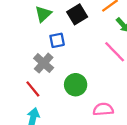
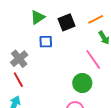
gray cross: (44, 63) -> (19, 59), moved
green circle: (76, 85) -> (82, 83), moved

